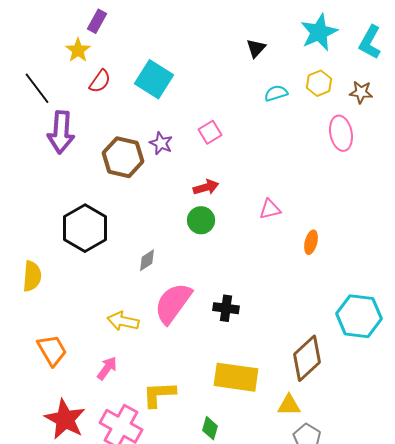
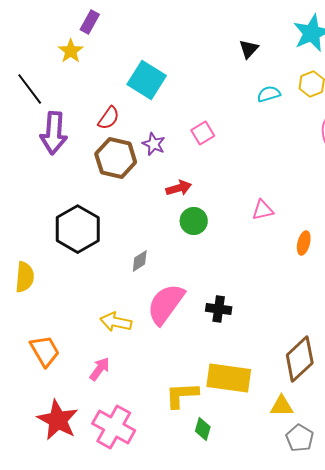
red semicircle: (100, 81) -> (109, 118), moved
red arrow: (206, 187) -> (179, 188), moved
yellow L-shape: (159, 394) -> (182, 395), moved

